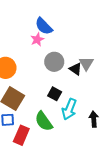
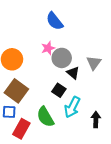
pink star: (37, 39) -> (48, 48), moved
black triangle: (76, 69) -> (73, 73), moved

